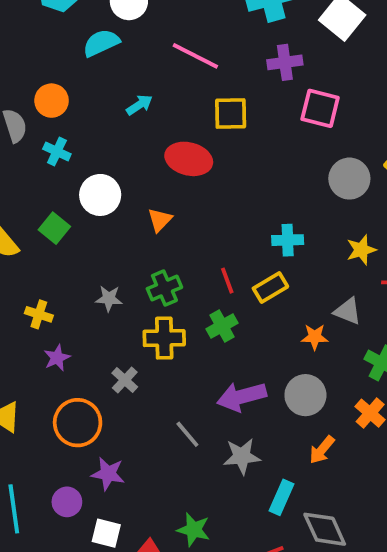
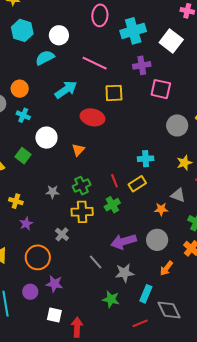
cyan arrow: (139, 105) -> (66, 90), size x1.6
purple circle: (67, 502) -> (30, 292), moved
green star: (194, 530) -> (111, 299), moved

